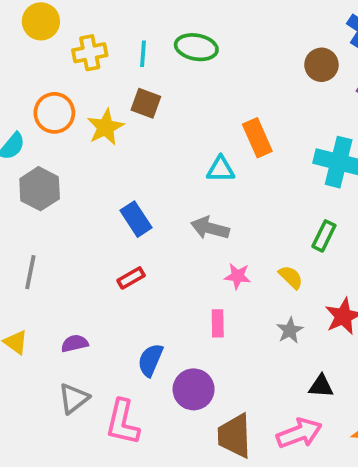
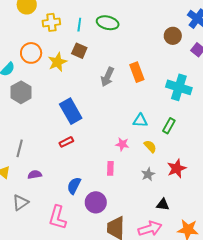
cyan triangle: (221, 169) -> (140, 121), moved
blue rectangle: (136, 219) -> (71, 111), size x1.4
gray arrow: (210, 228) -> (107, 77), moved, turned -84
gray line: (30, 272) -> (20, 148), moved
gray triangle: (74, 398) -> (21, 203), moved

